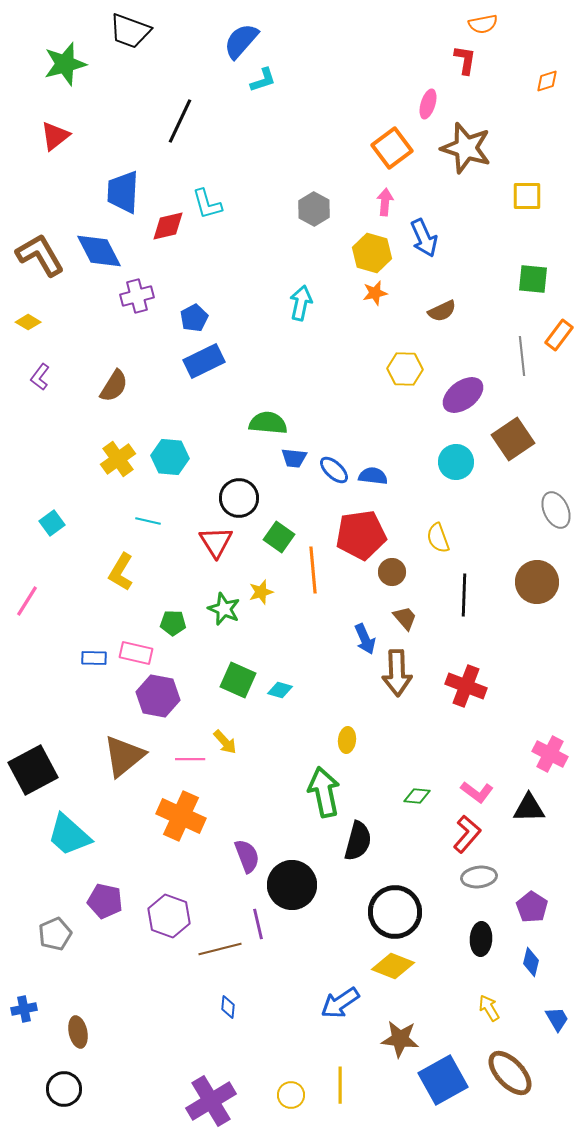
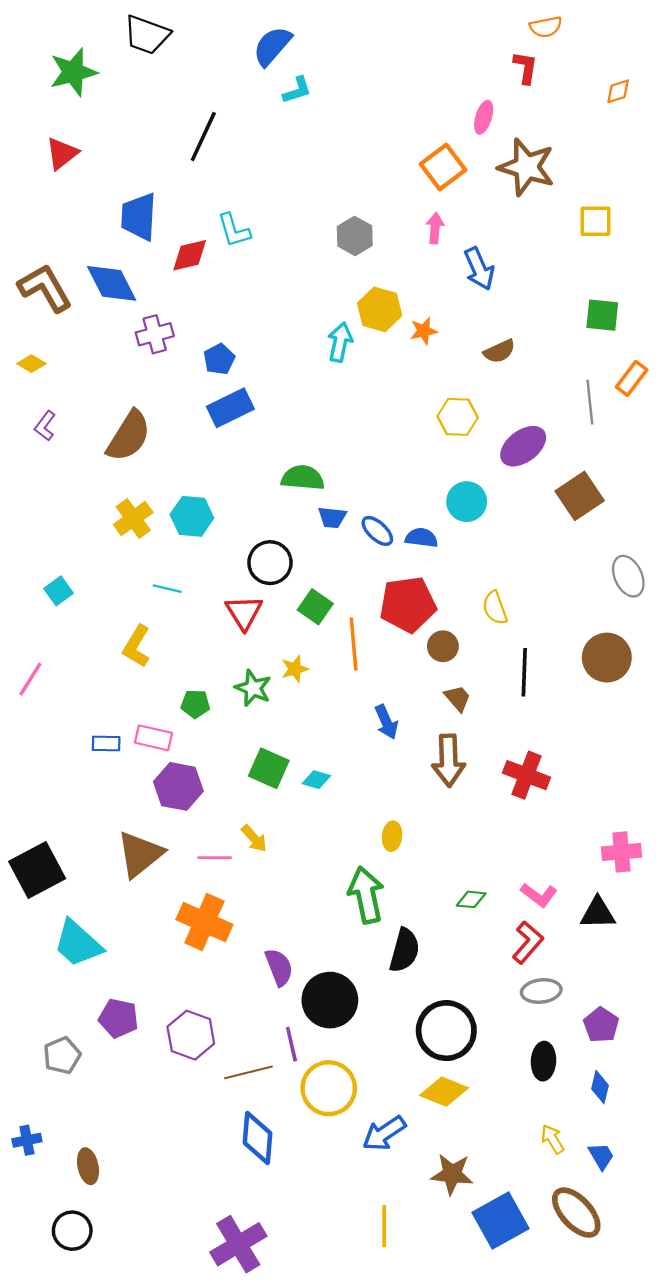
yellow hexagon: (372, 253) -> (380, 309), moved
brown semicircle: (114, 386) -> (129, 436), size x1.4
cyan circle: (456, 462) -> (467, 502), moved
blue arrow: (365, 639) -> (386, 722), moved
pink cross: (550, 754) -> (621, 852), turned -32
blue diamond: (228, 1007) -> (258, 1138), size x2.0
blue trapezoid: (557, 1019) -> (601, 1156), moved
yellow circle: (291, 1095) -> (329, 1088), moved, size x1.8

